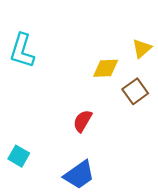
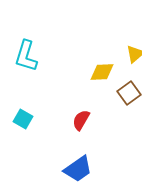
cyan square: (19, 156) -> (23, 119), moved

